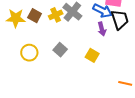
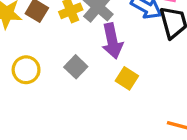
purple arrow: (102, 29) -> (112, 41), moved, size x1.5

